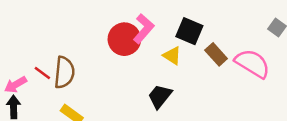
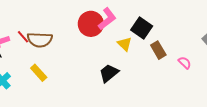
pink semicircle: (252, 63) -> (185, 63), size x0.5
brown semicircle: (64, 72) -> (40, 40), turned 75

